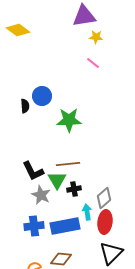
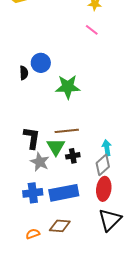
black L-shape: (33, 171) -> (32, 138), turned -145
cyan arrow: (87, 212) -> (107, 148), moved

